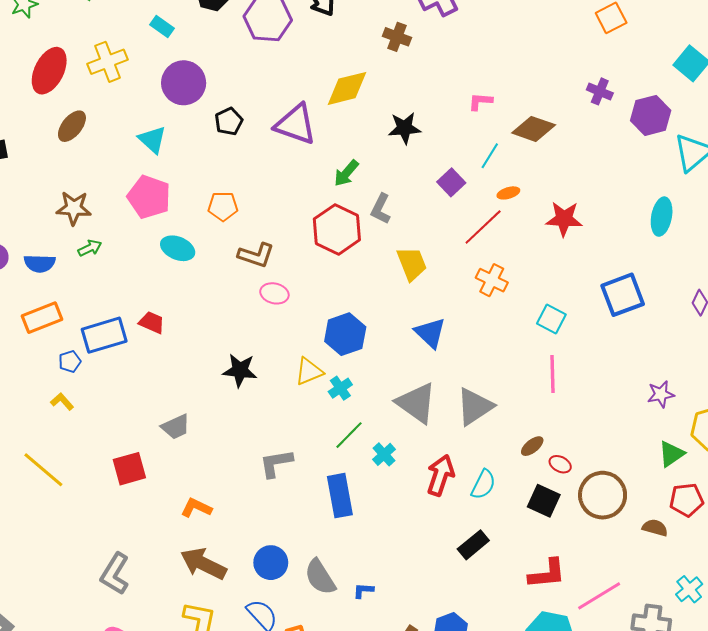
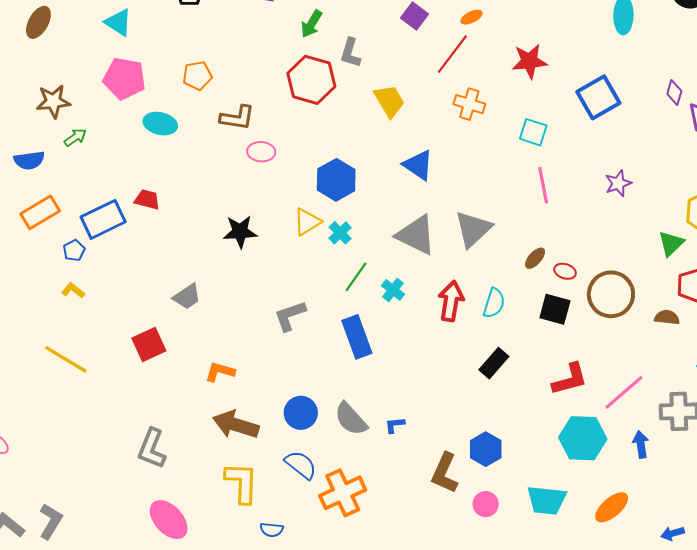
red star: (564, 219) -> (529, 61), moved
purple star: (661, 394) -> (618, 183), moved

